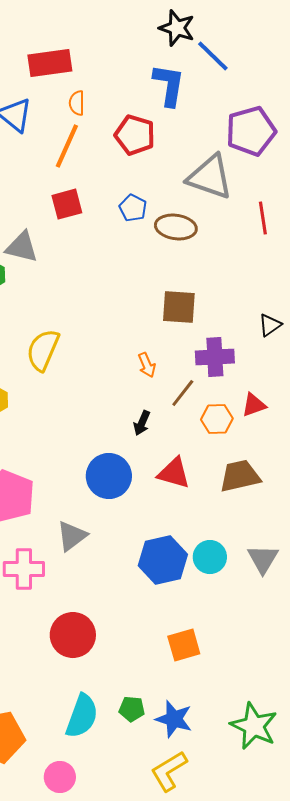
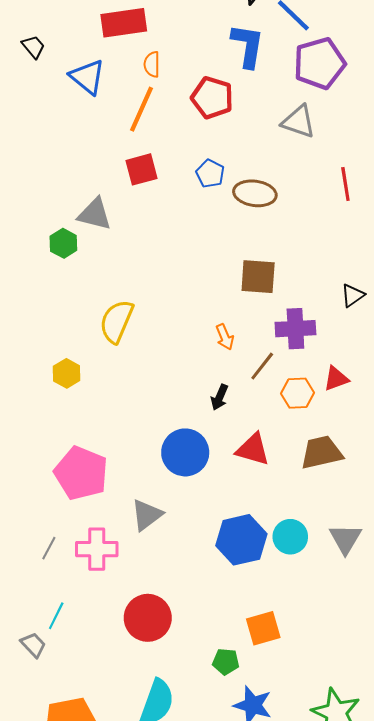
purple pentagon: (251, 131) -> (319, 63), moved
gray triangle: (210, 177) -> (299, 122), moved, size x0.7
green pentagon: (132, 709) -> (226, 662), moved

